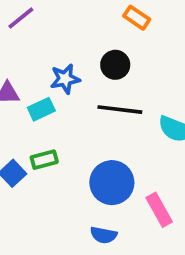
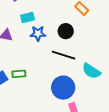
cyan rectangle: (41, 109) -> (27, 18), moved
blue circle: (112, 183) -> (63, 88), moved

